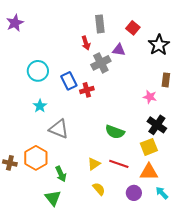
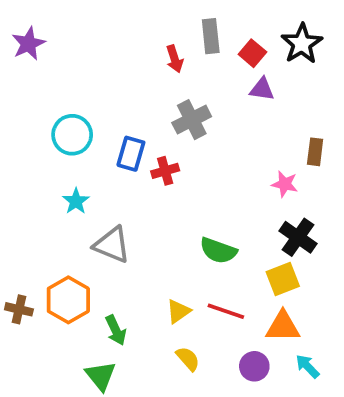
gray rectangle: (100, 24) -> (211, 36), moved
red arrow: (86, 43) -> (175, 59), moved
black star: (159, 45) -> (302, 44), moved
purple triangle: (119, 50) -> (262, 89), moved
blue rectangle: (69, 81) -> (131, 154), turned 42

